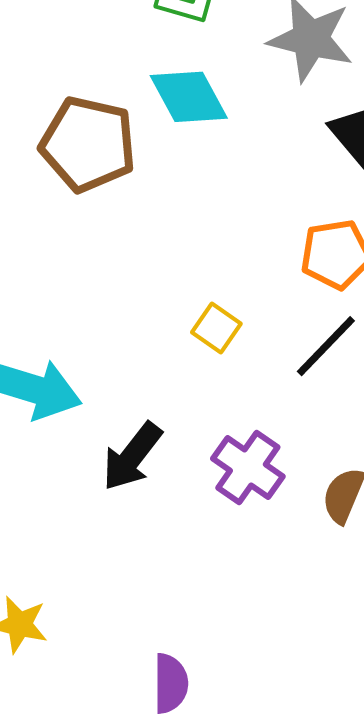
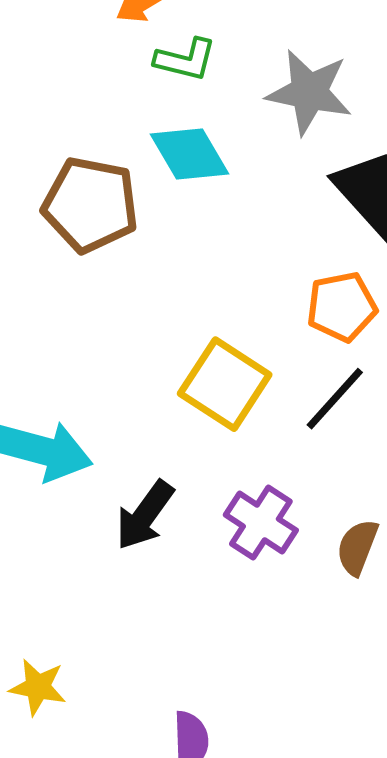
yellow square: (216, 328) -> (225, 384), size x1.8

